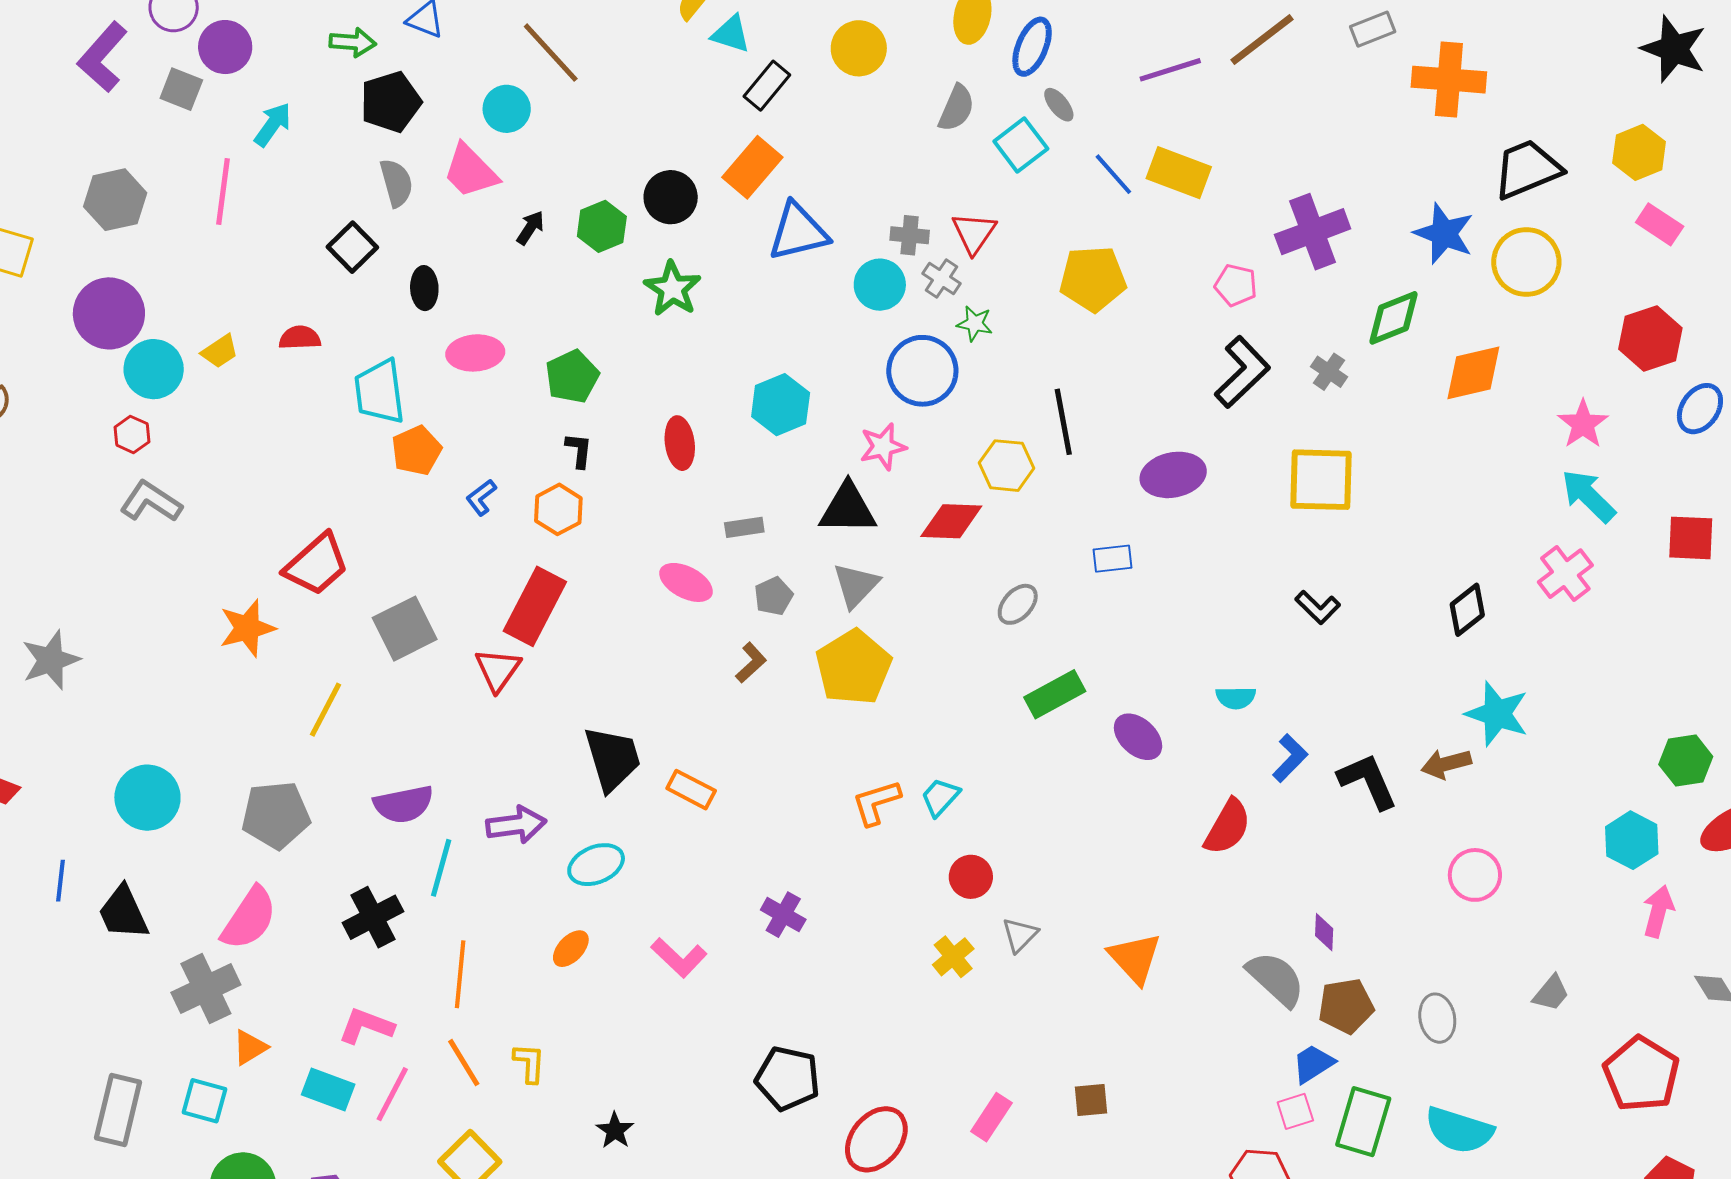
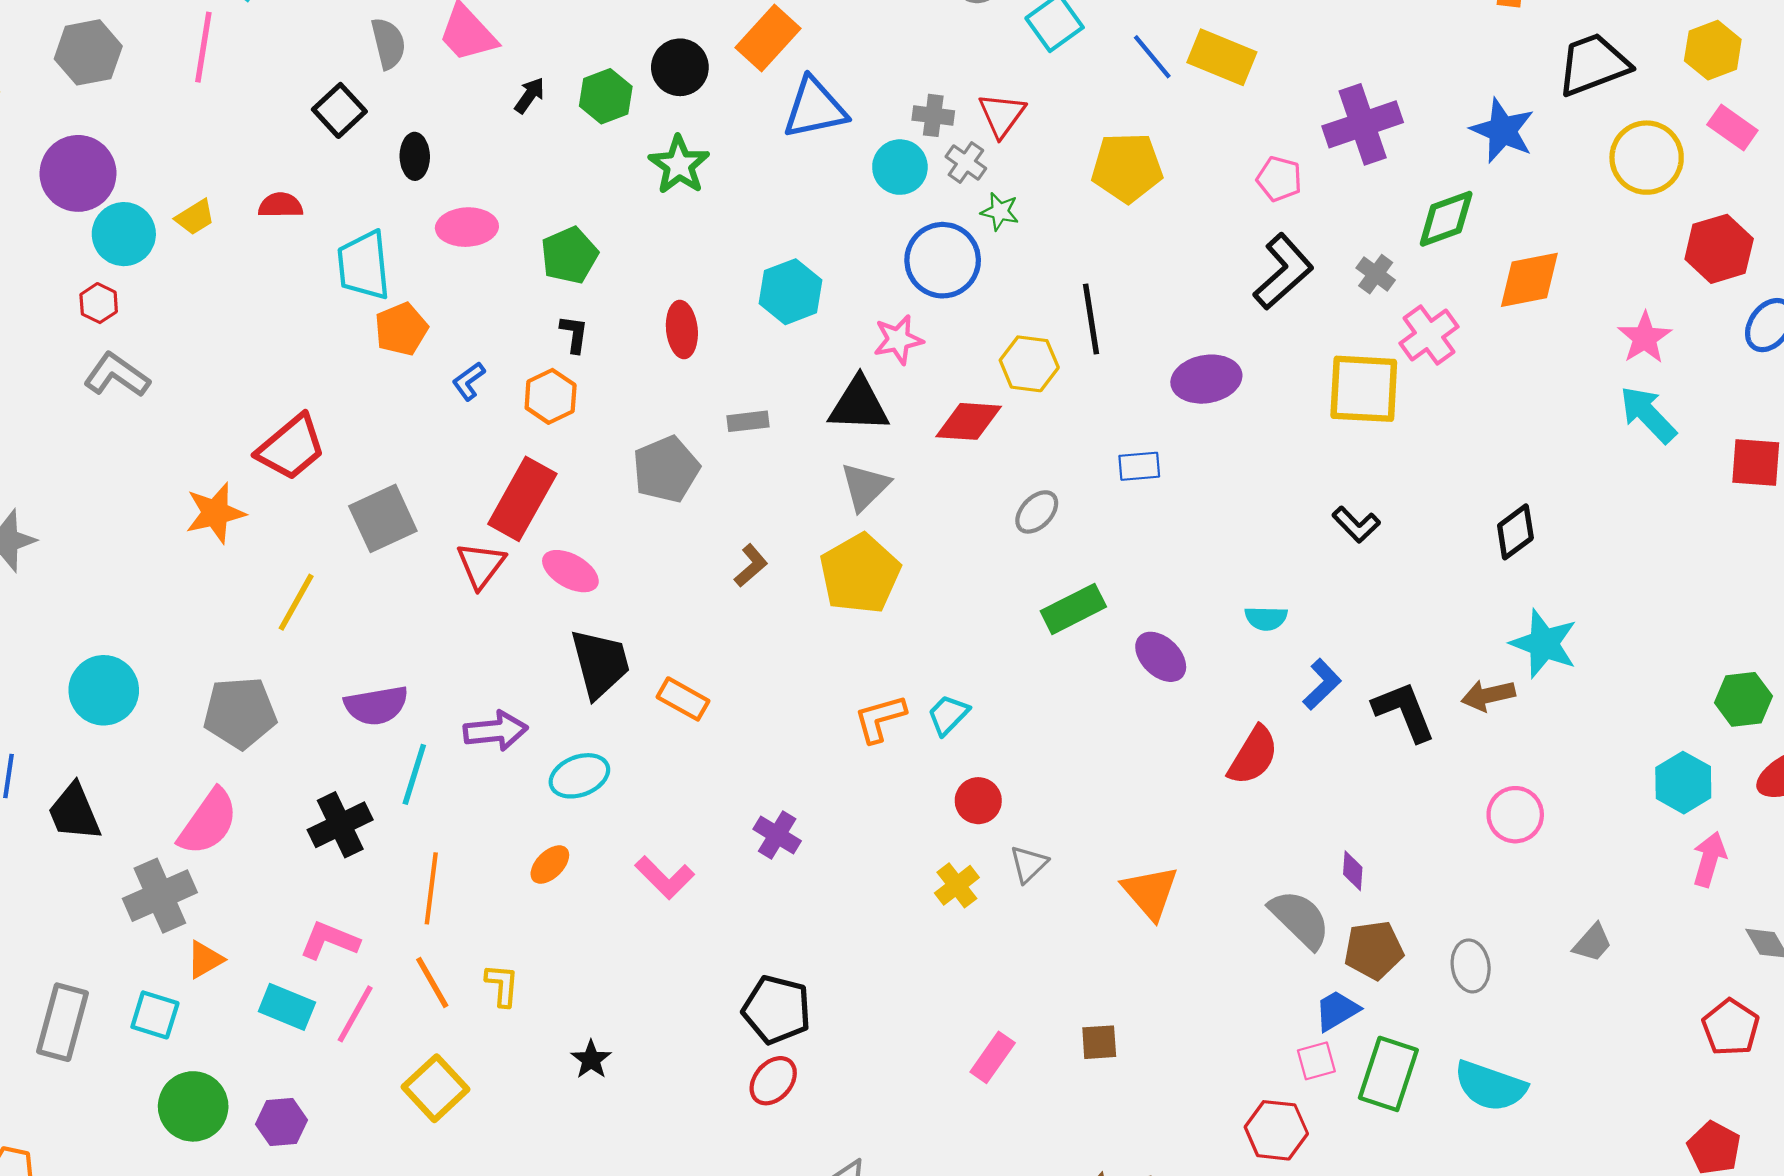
yellow circle: (1526, 262) -> (1647, 158), moved
pink cross: (1565, 574) -> (1429, 335), moved
pink ellipse: (686, 582) -> (570, 571), moved
gray pentagon: (774, 596) -> (666, 469), moved, size x1.6
red pentagon: (1641, 1074) -> (1731, 1027), moved, size x0.7
red ellipse: (876, 1139) -> (773, 1081), moved, size x0.7

